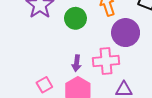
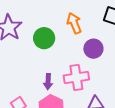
purple circle: (126, 33) -> (93, 49), size x0.7

